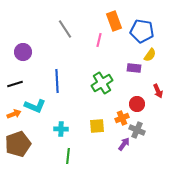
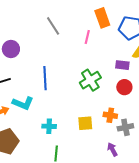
red circle: (137, 104) -> (124, 87), moved
orange cross: (122, 118) -> (110, 115), turned 32
gray cross: (137, 130) -> (125, 127), turned -35
purple arrow: (124, 144) -> (112, 149), moved, turned -64

